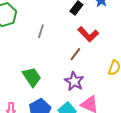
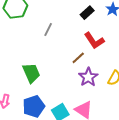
purple star: (74, 81) -> (88, 77), moved

